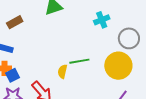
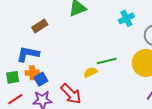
yellow semicircle: (62, 71) -> (90, 72), turned 56

